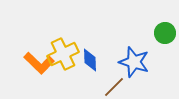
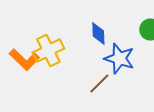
blue diamond: (90, 60) -> (98, 34), moved

